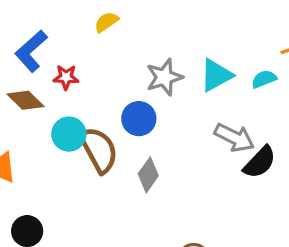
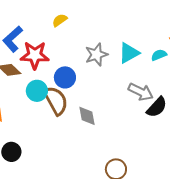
red star: (66, 77) -> (35, 55), size x1.8
blue circle: (139, 119) -> (65, 77), moved
gray diamond: (148, 175) -> (87, 116), turned -45

